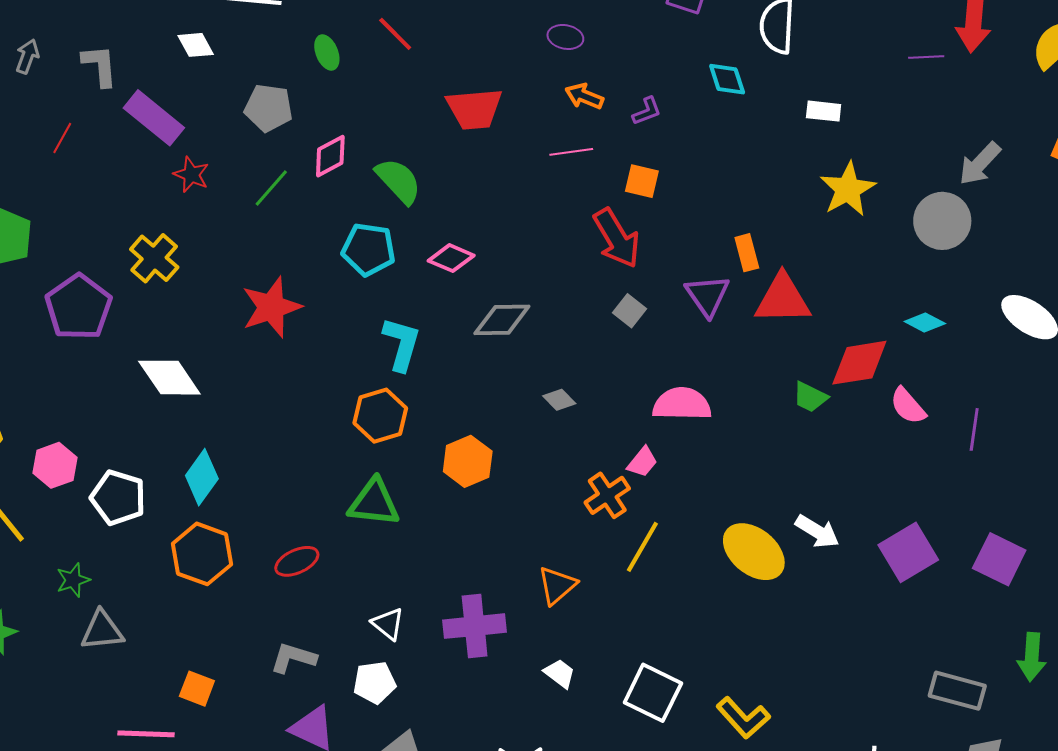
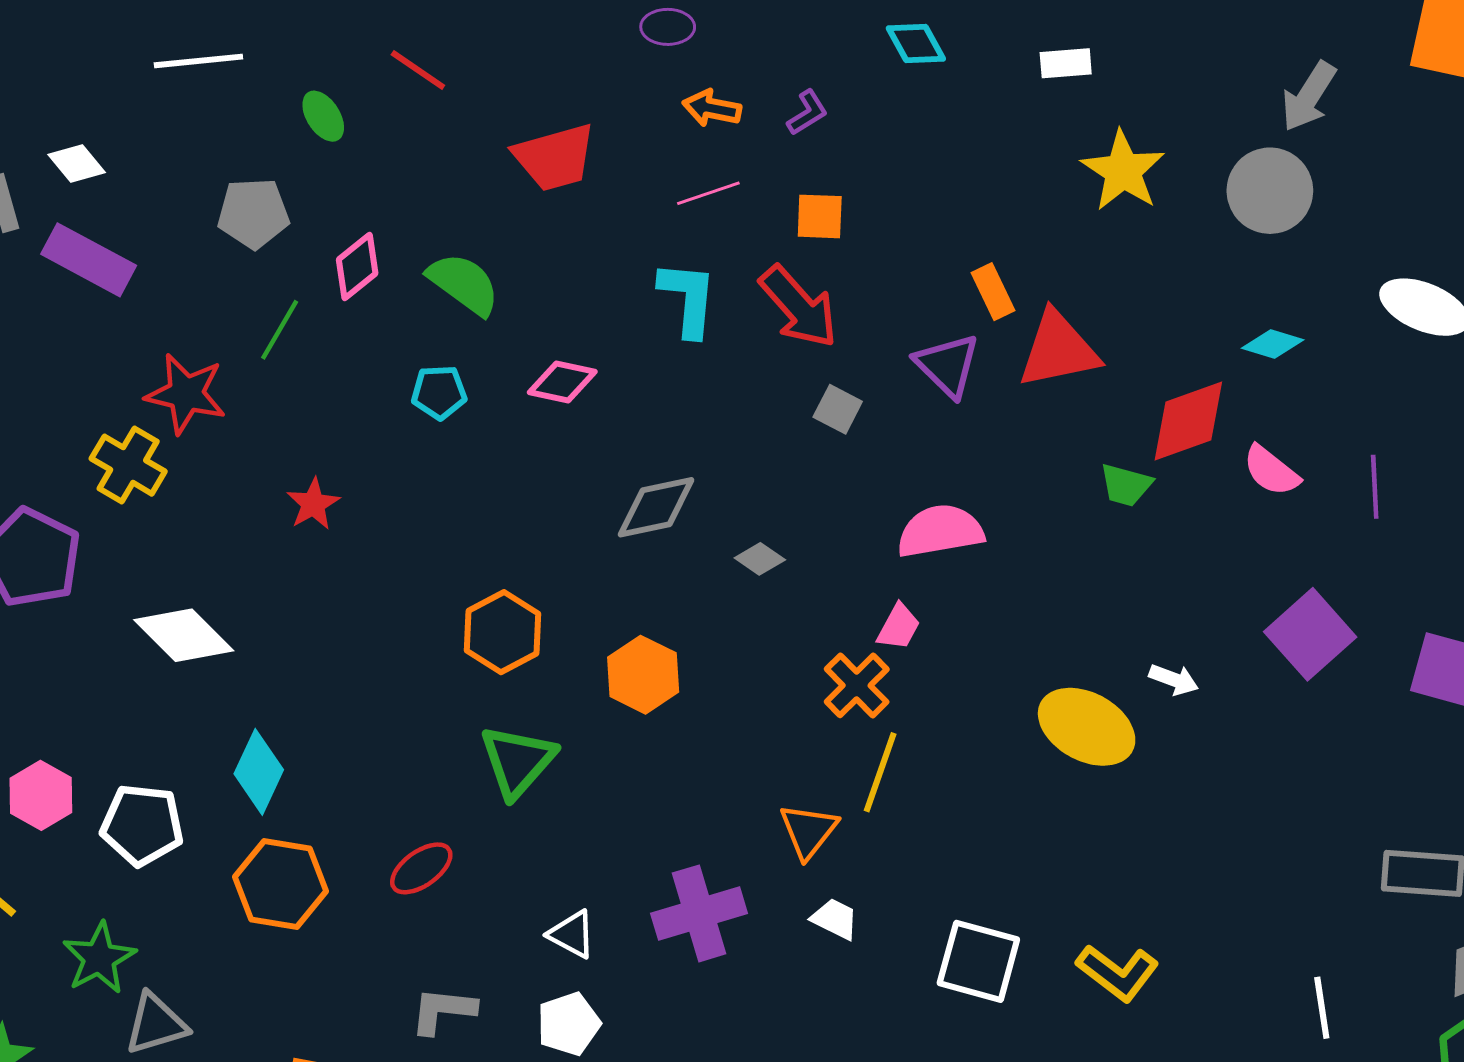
white diamond: (196, 45) -> (77, 164), moved
red star: (191, 175) -> (186, 394), moved, size x1.5
cyan pentagon: (369, 249) -> (439, 392), size x0.7
red star: (271, 307) -> (313, 504), size x0.6
gray diamond: (502, 320) -> (656, 507), moved
cyan L-shape: (402, 344) -> (688, 299), moved
green triangle: (374, 503) -> (518, 761), turned -44
white arrow: (817, 531) -> (1174, 679), size x0.7
yellow line: (642, 547) -> (880, 772), moved
purple square: (908, 552) -> (1310, 634), moved
green star: (73, 580) -> (99, 958), size x1.4
white trapezoid: (560, 674) -> (835, 919), moved

